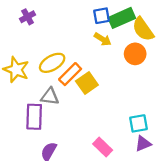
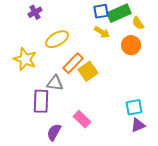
yellow semicircle: (143, 29) -> (138, 23), size x0.6
yellow ellipse: (52, 63) -> (57, 39), moved
pink rectangle: (103, 147) -> (82, 119), moved

